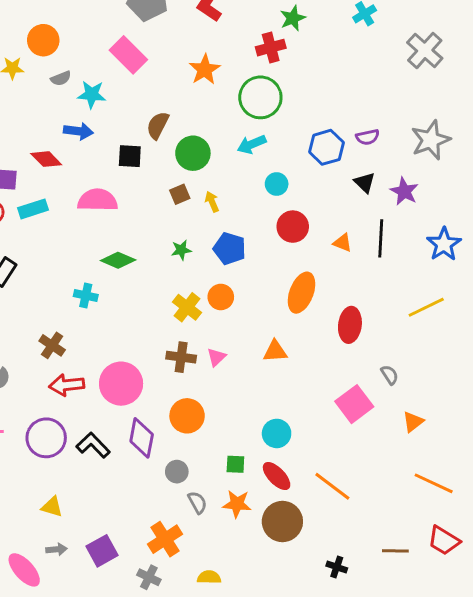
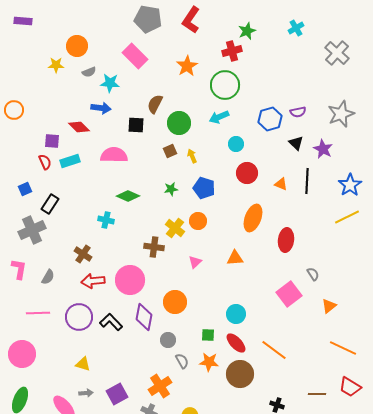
yellow line: (426, 307) -> (347, 217), moved
brown cross: (181, 357) -> (154, 247), moved

